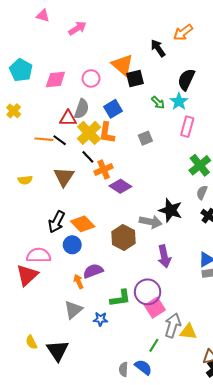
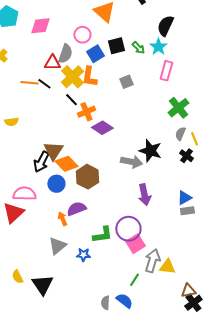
pink circle: (91, 78) -> (82, 35), moved
black square: (135, 78) -> (116, 46), moved
brown triangle: (64, 177) -> (53, 151), moved
brown hexagon: (123, 238) -> (87, 177), moved

